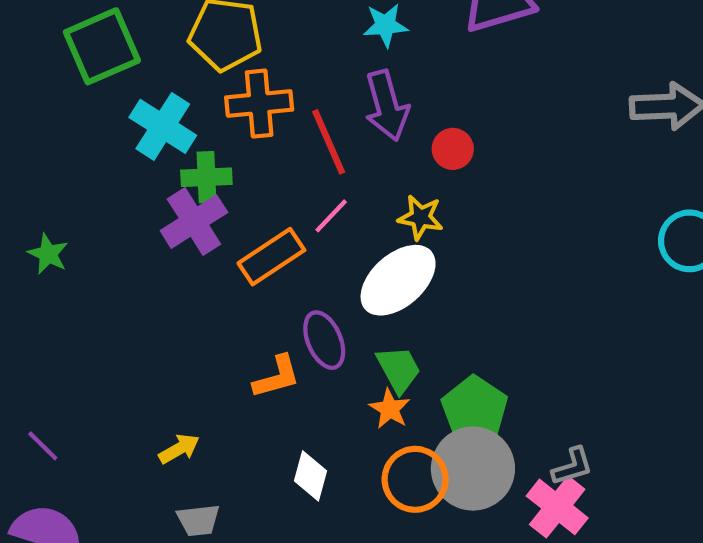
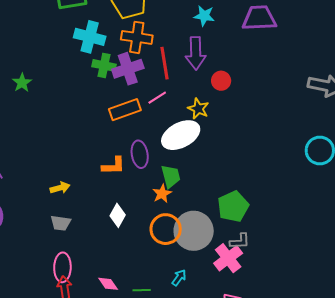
cyan cross: (163, 126) -> (90, 37), turned -32
purple cross: (194, 222) -> (128, 69), moved
green pentagon: (475, 409) -> (233, 206), moved

